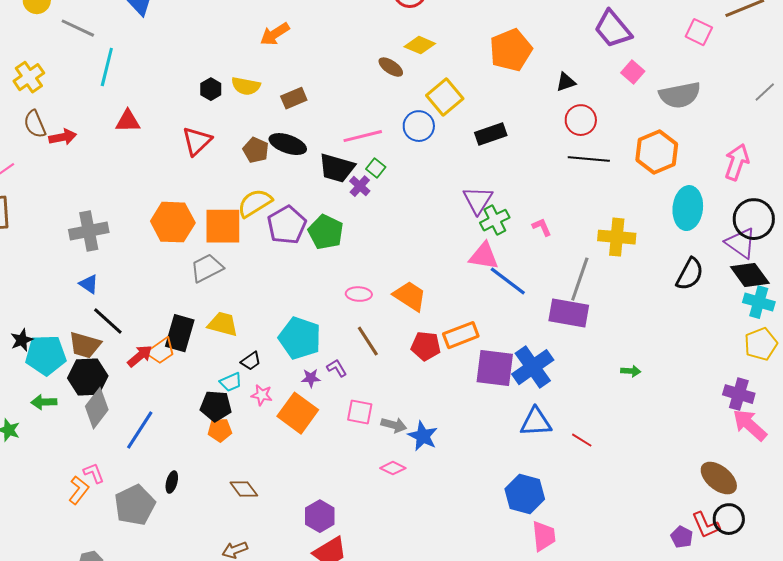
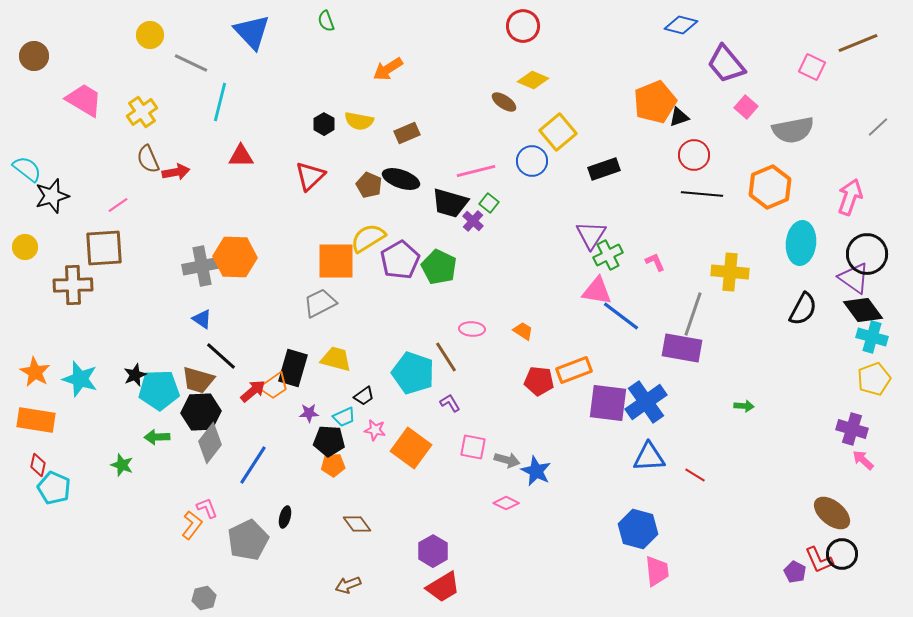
orange pentagon: (511, 50) -> (655, 102), moved
orange hexagon: (173, 222) -> (235, 257), moved
orange trapezoid: (410, 296) -> (523, 331), size x0.6
brown line: (368, 341) -> (446, 357), moved
purple star: (311, 378) -> (309, 413), moved
pink arrow: (750, 425) -> (863, 460), size x0.6

